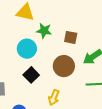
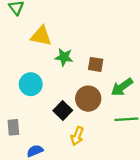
cyan circle: (27, 49) -> (31, 84), moved
black square: (31, 75) -> (63, 111), moved

